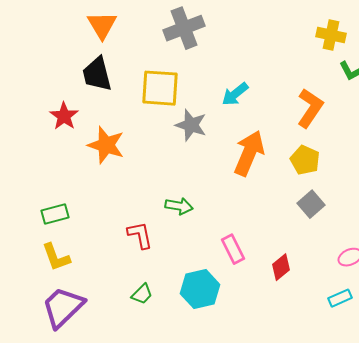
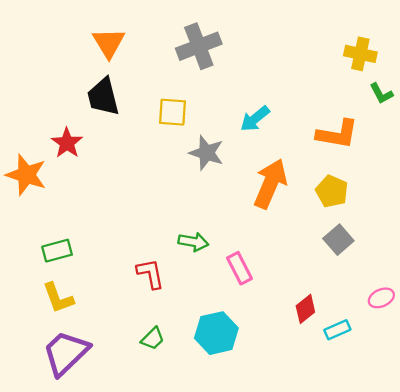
yellow square: (160, 88) -> (172, 112), size x0.7
orange L-shape: (310, 108) -> (337, 134), turned 66
orange star: (106, 145) -> (26, 175), moved
pink rectangle: (233, 249) -> (240, 268), moved
cyan rectangle: (340, 298) -> (337, 330), moved

